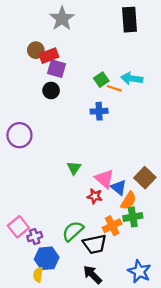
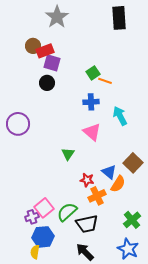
cyan arrow: (132, 78) -> (120, 116), moved, turned 54
pink triangle: (104, 179) -> (92, 132), moved
green cross: (133, 217) -> (132, 220), moved, turned -30
orange cross: (112, 226) -> (97, 196), moved
pink square: (18, 227) -> (44, 208), moved

